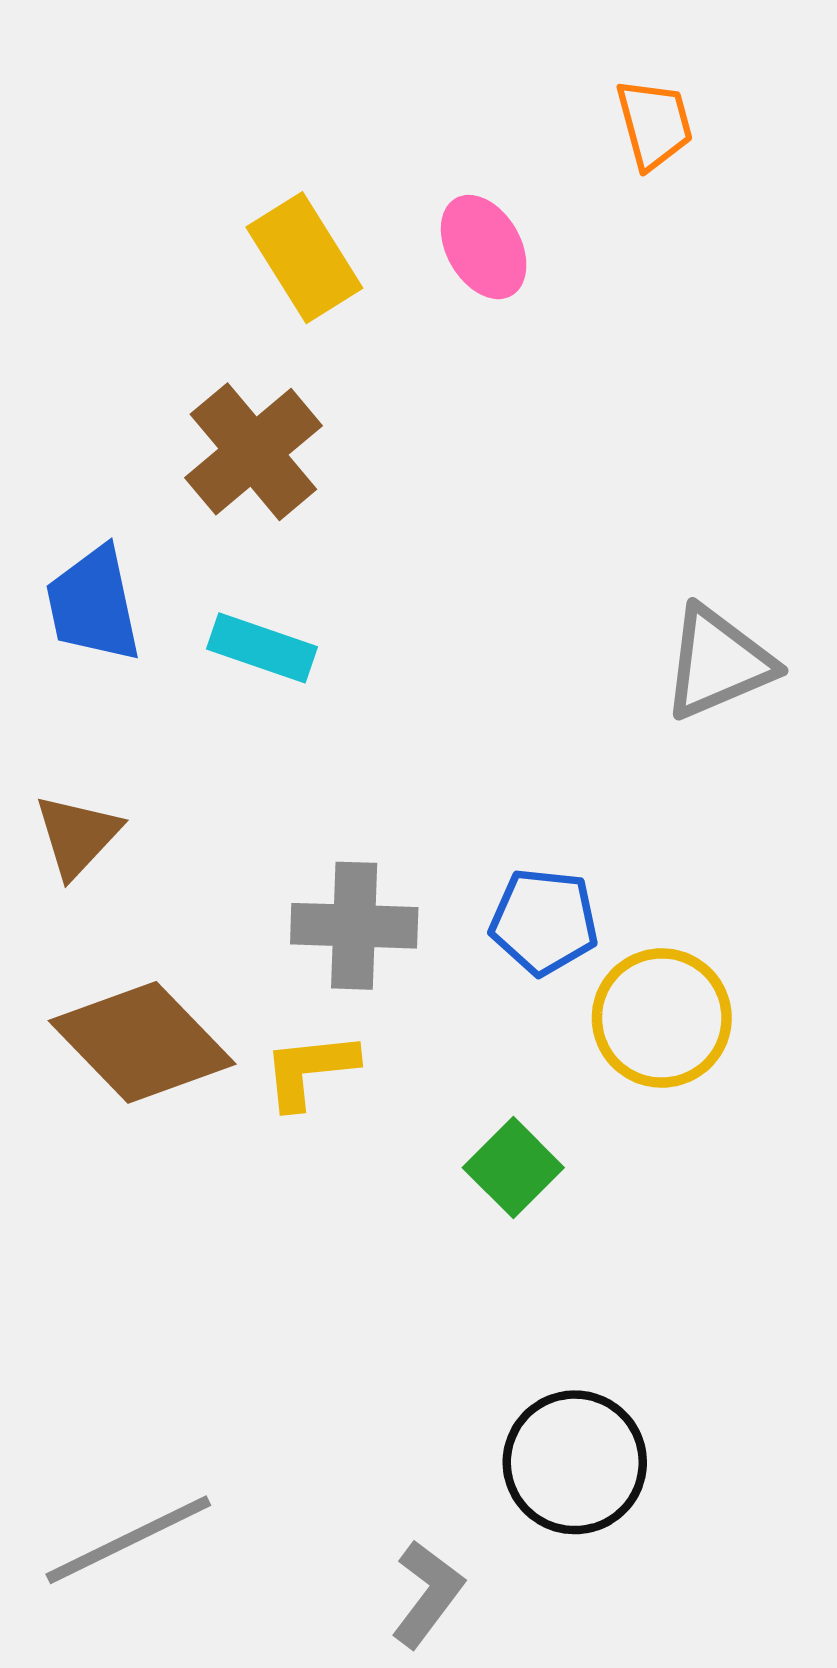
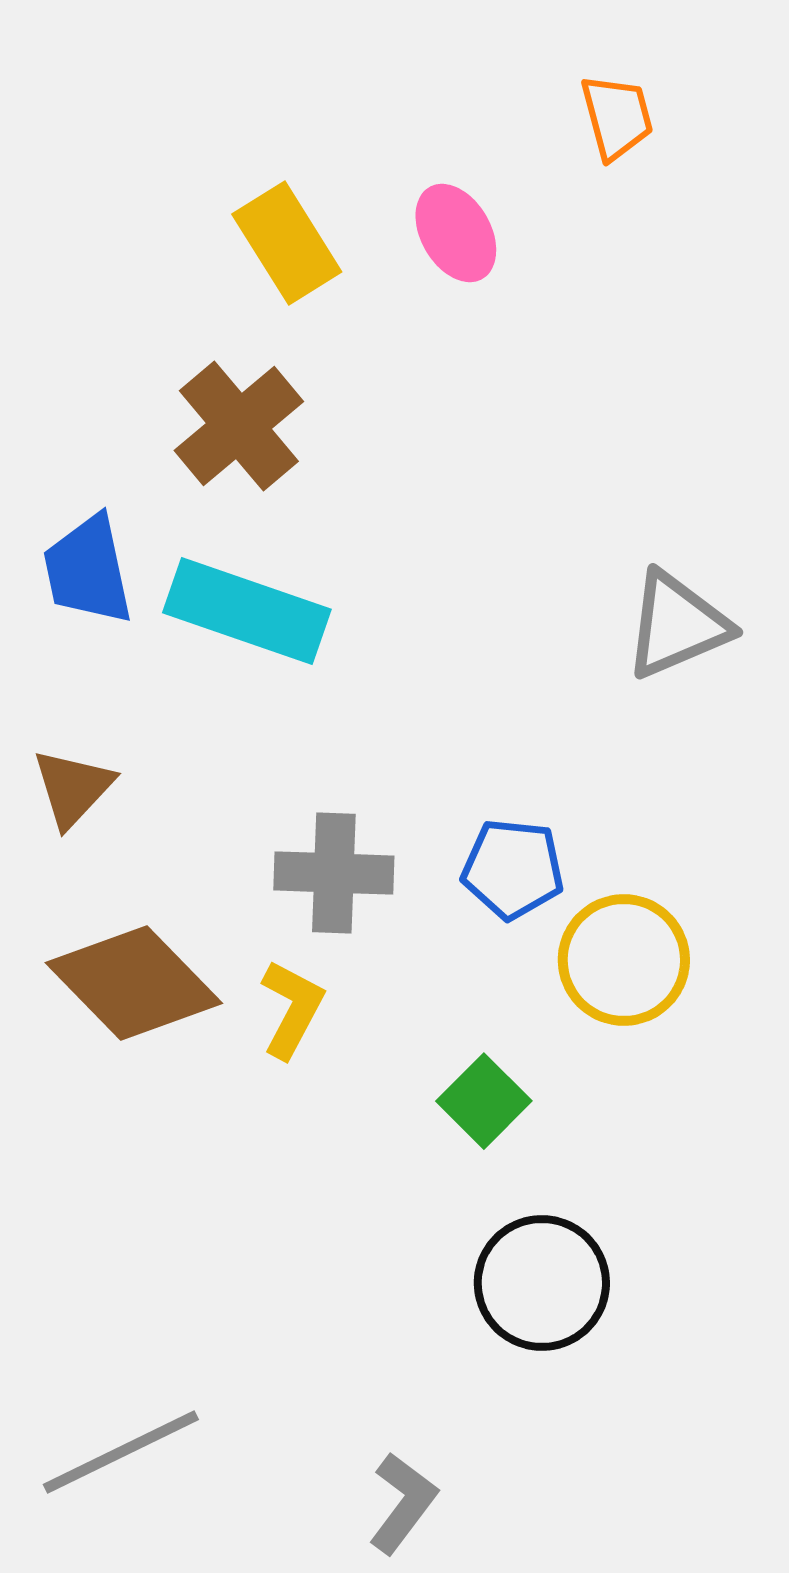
cyan rectangle: (262, 648) -> (247, 611), size x1.6
yellow L-shape: (310, 1070) -> (292, 1009), turned 124
black circle: (575, 1462) -> (542, 1283), moved

